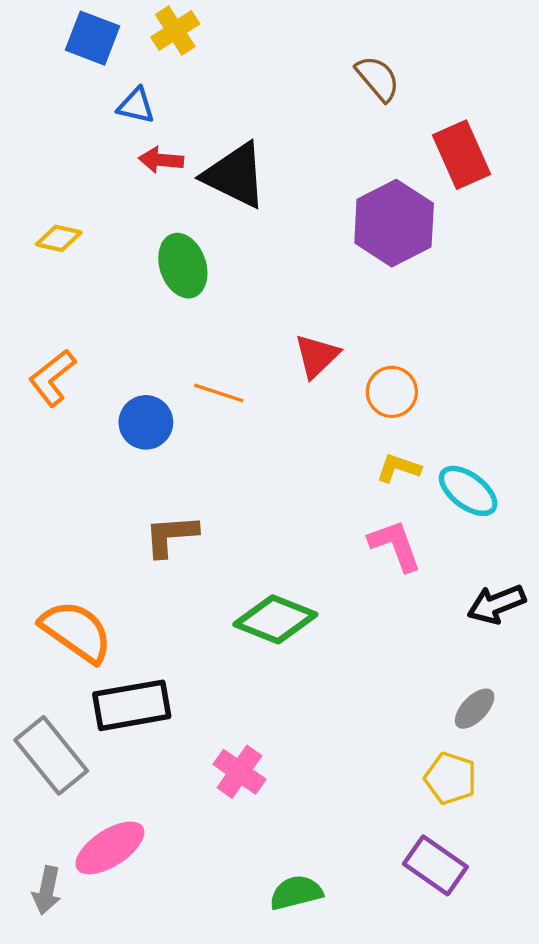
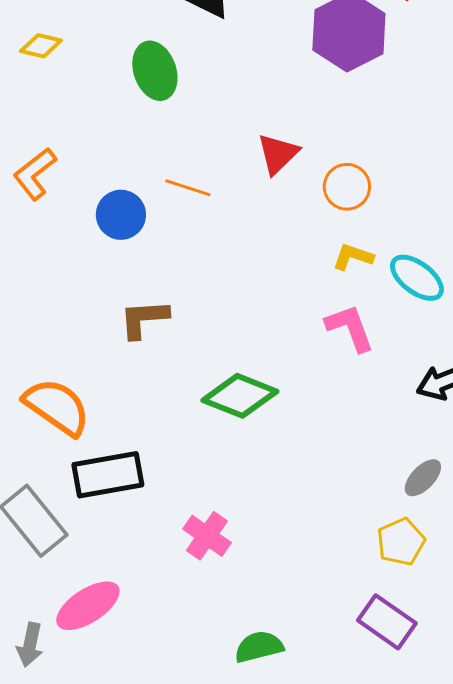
yellow pentagon: (451, 778) -> (401, 542), turned 30

